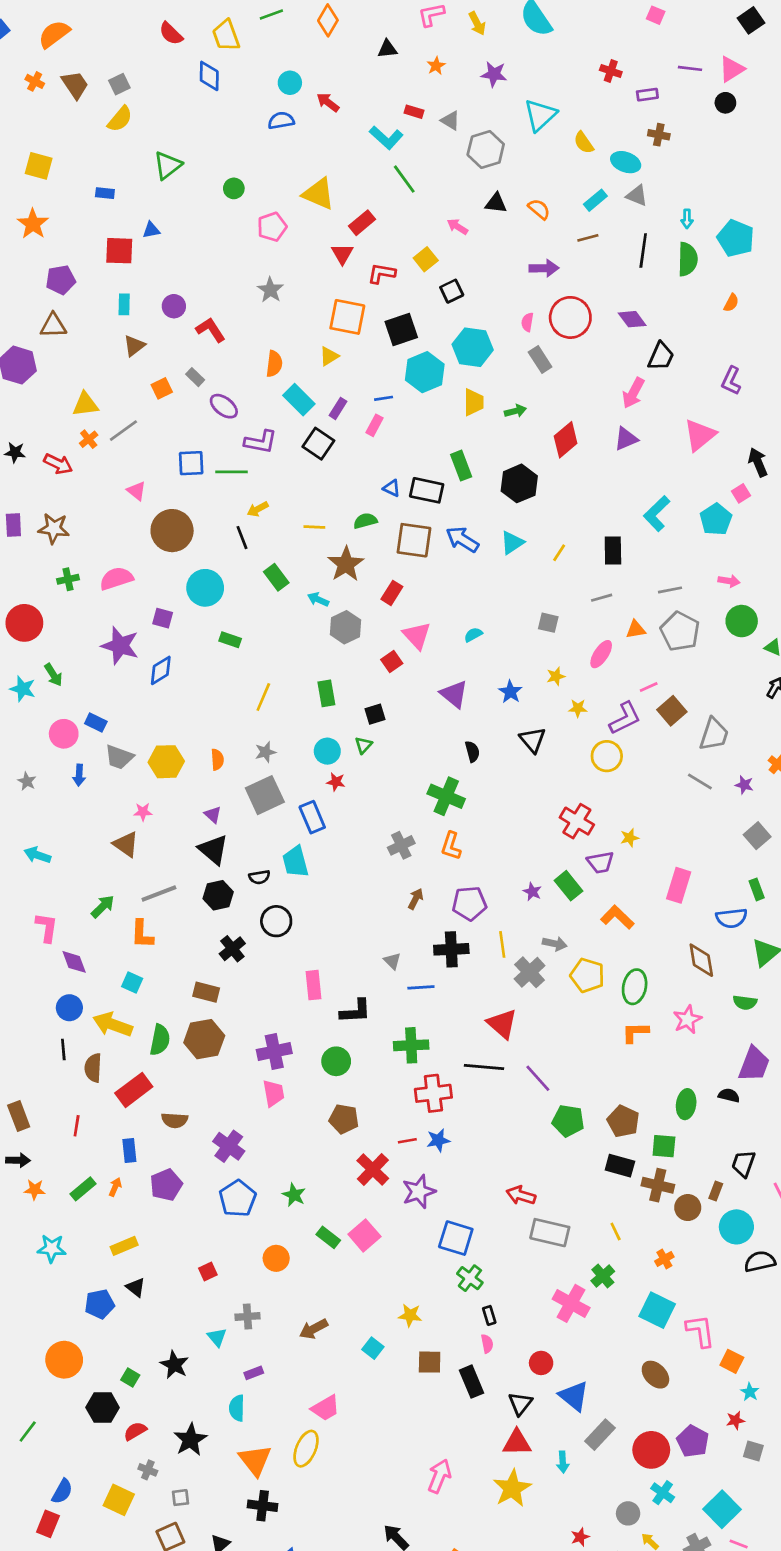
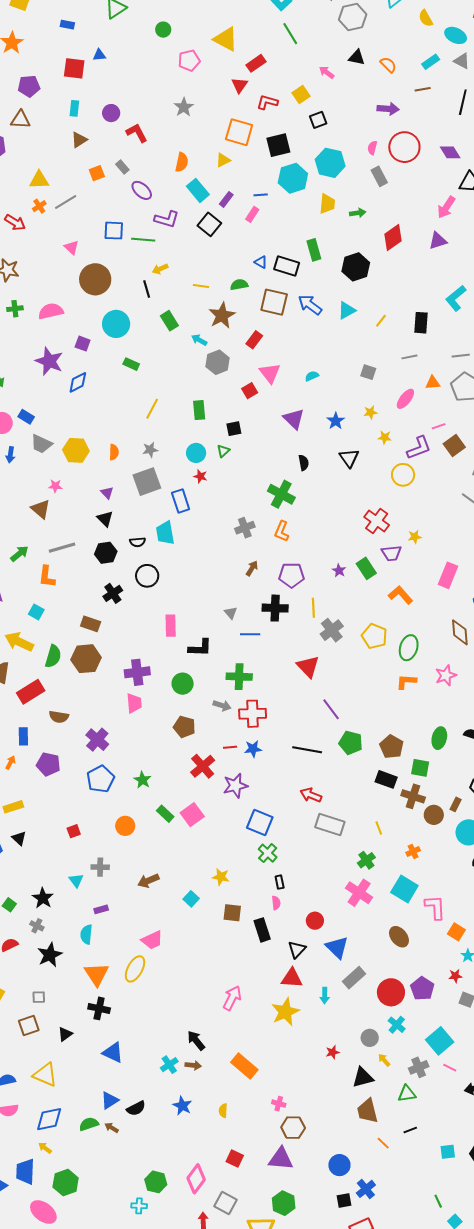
black triangle: (213, 850) -> (105, 519), size x0.7
gray arrow: (555, 944) -> (222, 705), moved
black line: (484, 1067) -> (307, 750), moved
purple pentagon: (166, 1185) -> (48, 764), turned 30
pink cross: (571, 1303) -> (359, 893), moved
gray cross: (148, 1470) -> (37, 926), moved

